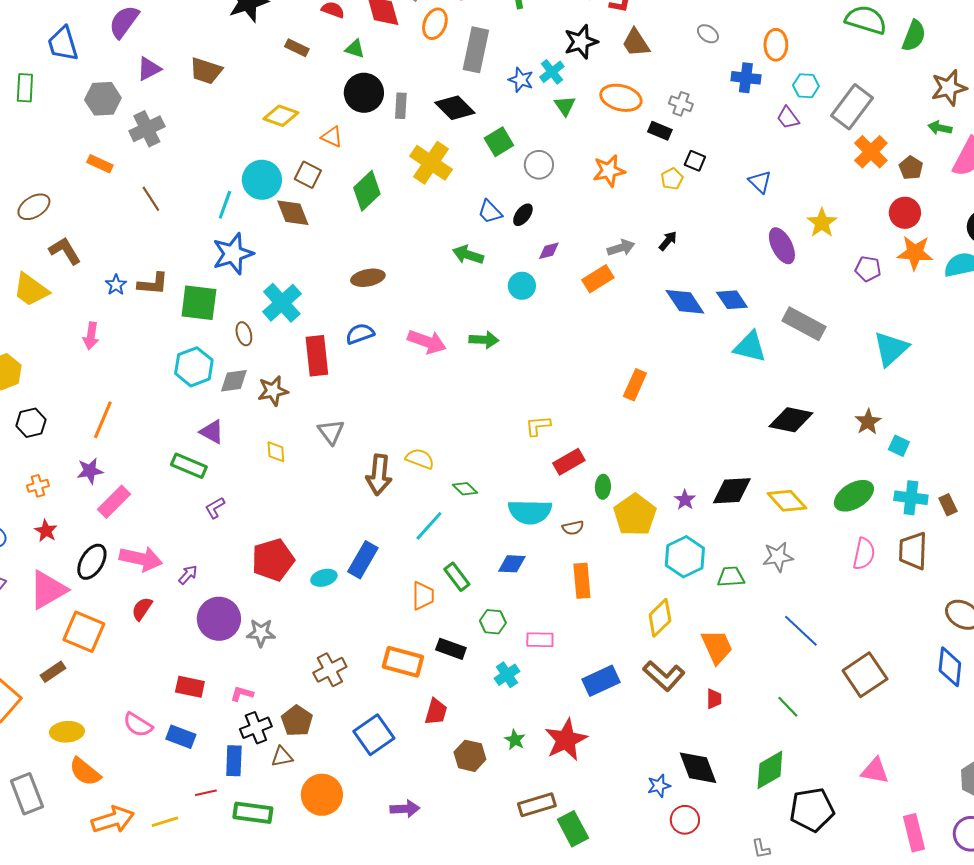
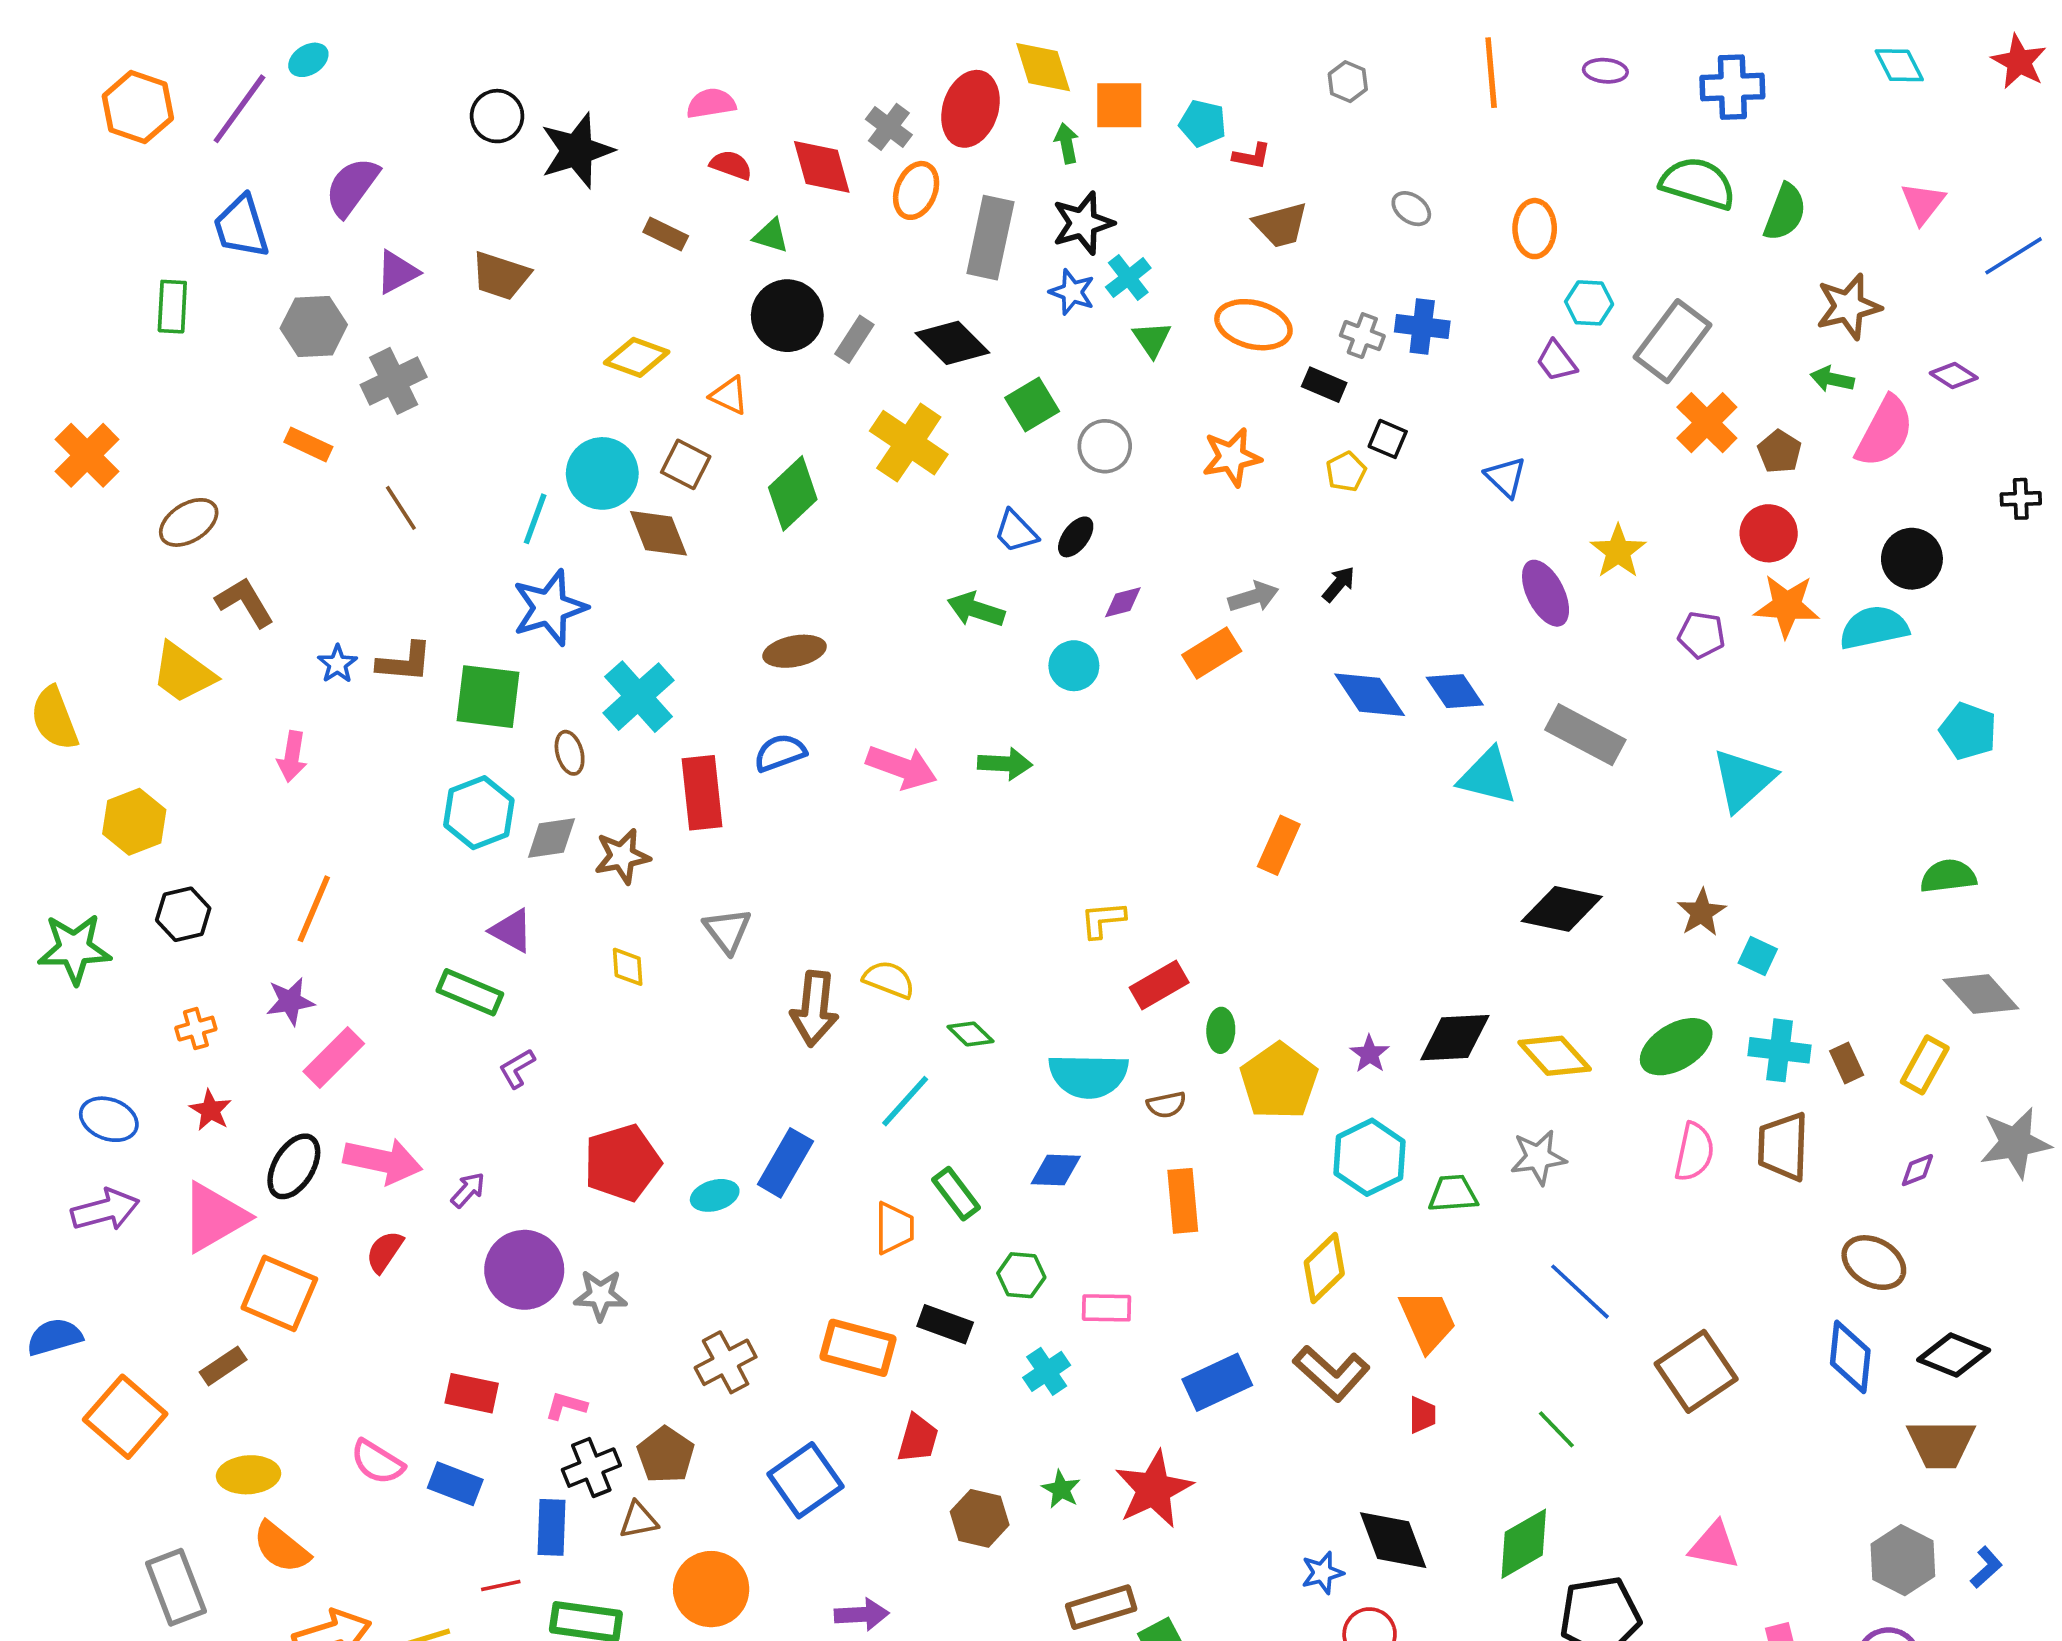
black star: (581, 42) -> (1083, 223), moved
brown trapezoid: (636, 43) -> (1281, 225), turned -72
blue cross: (746, 78) -> (1422, 327), moved
gray rectangle: (401, 106) -> (854, 339), turned 30

